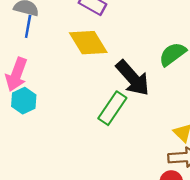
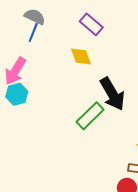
yellow diamond: (88, 43) -> (81, 57), size x0.7

